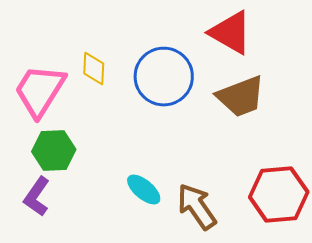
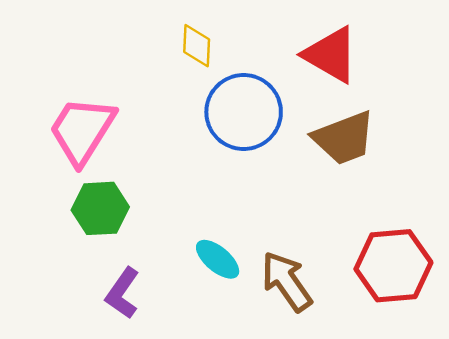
yellow diamond: (94, 68) -> (197, 46), moved
purple L-shape: (37, 196) -> (122, 293), moved

